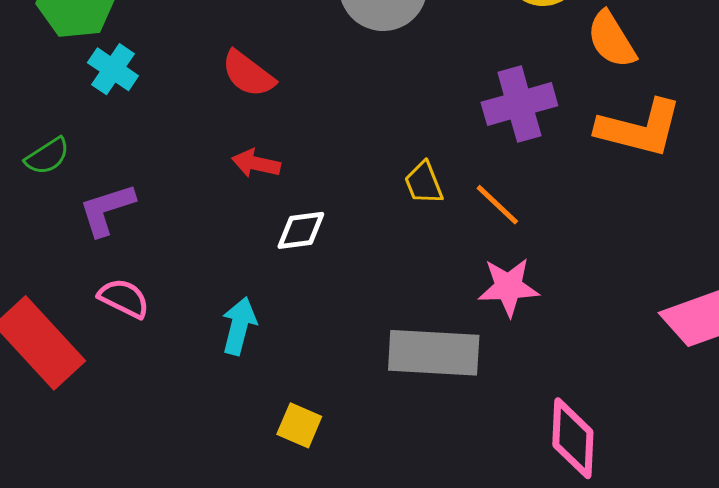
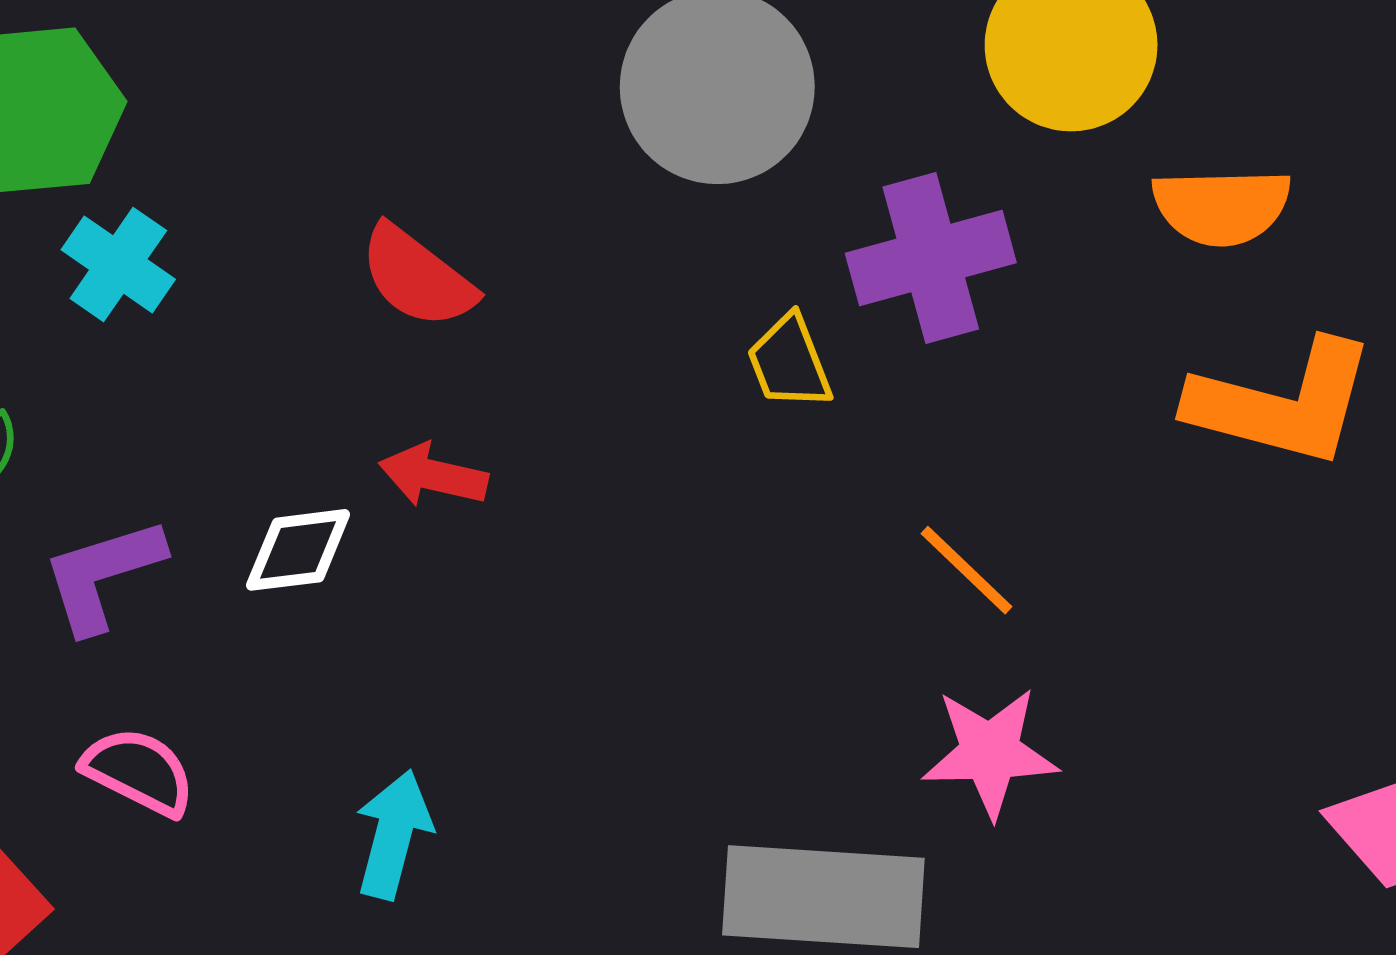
orange semicircle: (611, 40) -> (1222, 207), turned -60
purple cross: (519, 104) -> (931, 258), moved
yellow trapezoid: (424, 183) -> (789, 362), moved
white diamond: (301, 230) -> (298, 550), moved

